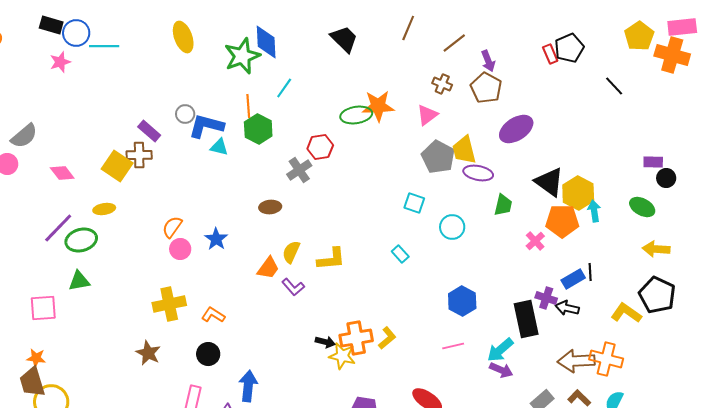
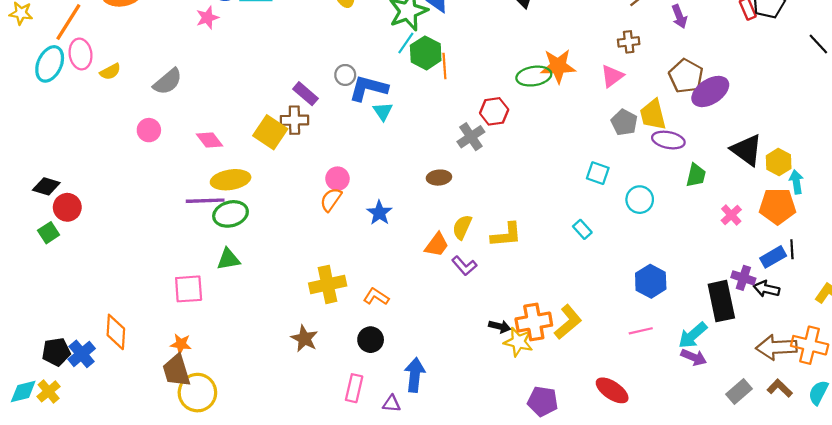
brown cross: (442, 84) -> (629, 42), turned -30
cyan line: (284, 88) -> (406, 43), moved
brown pentagon: (486, 88) -> (686, 76), moved
orange line: (248, 106) -> (444, 66), moved
green hexagon: (258, 129) -> (426, 53), moved
gray semicircle: (24, 136) -> (168, 82), moved
cyan triangle: (219, 147) -> (383, 111), turned 42
gray pentagon: (438, 157) -> (624, 122), size x0.7
yellow hexagon: (578, 193) -> (779, 162), size x0.7
yellow ellipse: (104, 209) -> (231, 180), moved, size x1.6
orange pentagon: (562, 221) -> (778, 206), moved
purple line: (58, 228) -> (205, 201), turned 44
pink circle: (180, 249) -> (337, 179), moved
yellow L-shape: (387, 338) -> (568, 322), size x1.4

